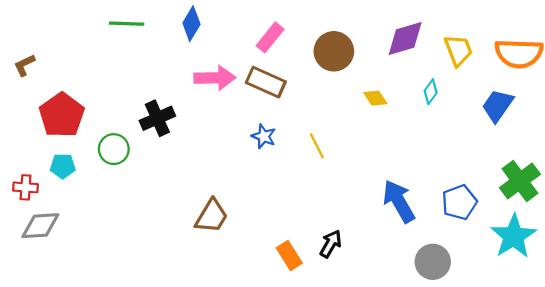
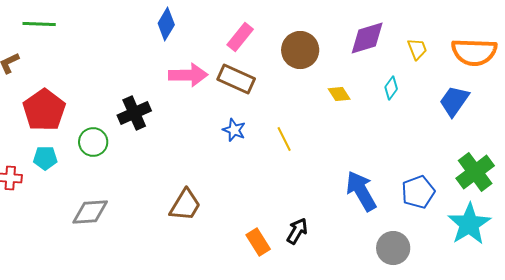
green line: (127, 24) -> (39, 24), moved
yellow trapezoid: (458, 50) -> (417, 49), size x0.7
gray diamond: (40, 226) -> (90, 212), moved

